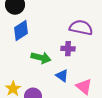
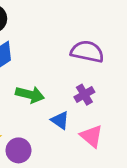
purple cross: (68, 49) -> (84, 95), moved, turned -32

